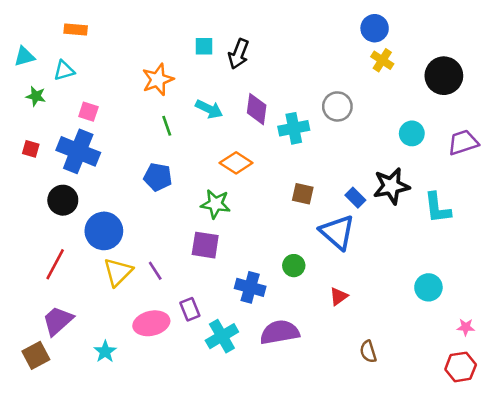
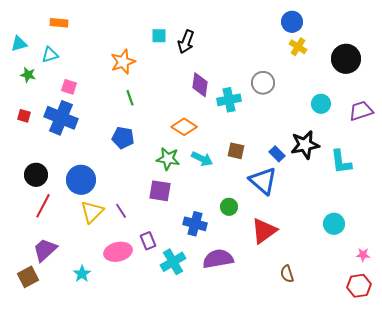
cyan arrow: (209, 109) -> (202, 159), moved
black circle: (63, 200) -> (36, 175), moved
red triangle: (339, 296) -> (264, 231), size x1.8

